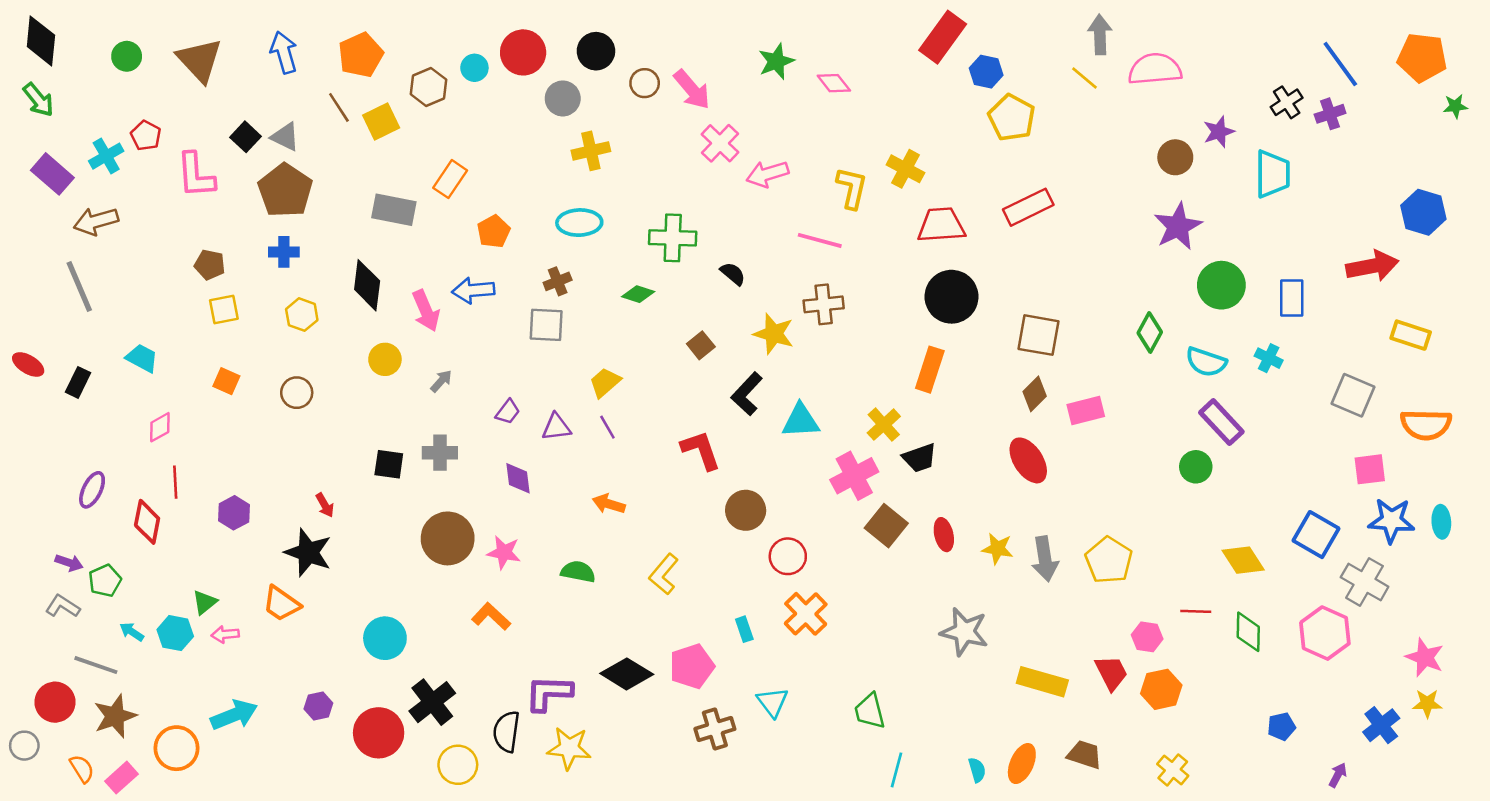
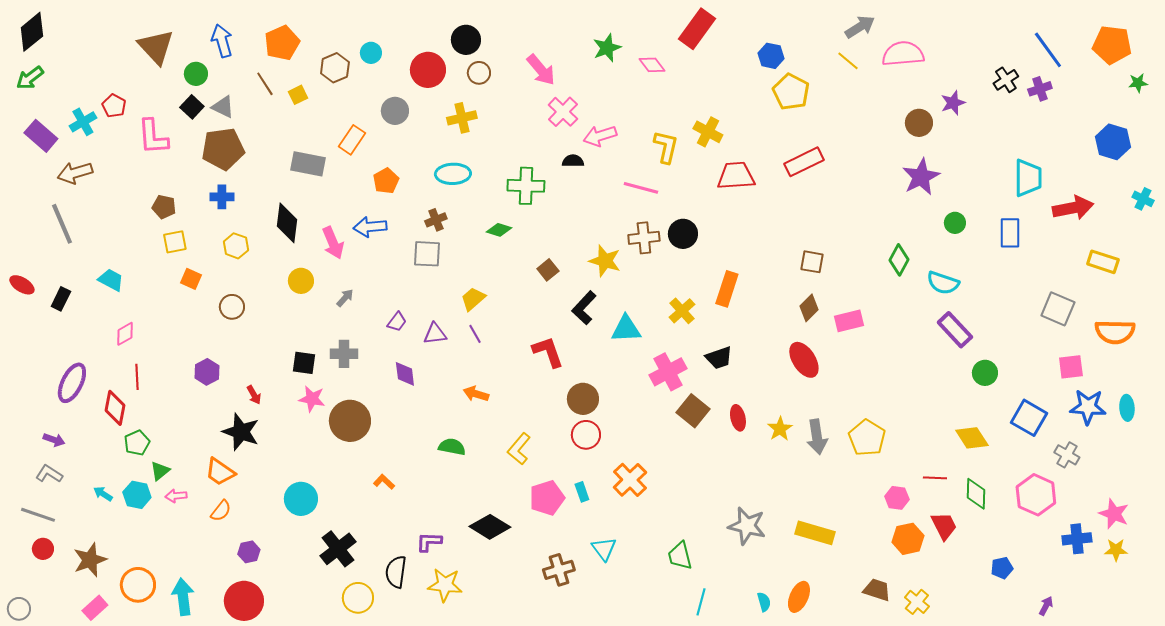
gray arrow: (1100, 35) -> (860, 27), turned 60
red rectangle: (943, 37) -> (697, 29), moved
black diamond: (41, 41) -> (32, 32), turned 45
red circle: (523, 52) -> (428, 70), moved
green circle: (127, 56) -> (196, 74), moved
brown circle: (645, 83) -> (479, 73), moved
gray circle: (563, 98) -> (395, 111), moved
green arrow: (38, 100) -> (30, 78), turned 92
yellow square: (381, 121) -> (298, 95), size x0.7
cyan trapezoid: (1273, 174) -> (1028, 178), moved
brown pentagon: (285, 191) -> (223, 149), turned 30
blue hexagon: (1423, 212) -> (1113, 142), moved
black semicircle: (733, 274) -> (573, 161), moved, turned -40
green circle: (1221, 285) -> (955, 223), size x0.6
black circle: (952, 297) -> (683, 234), moved, size x0.7
brown square: (1038, 335) -> (812, 262), size x0.7
cyan cross: (1269, 358) -> (1143, 199), moved
orange square: (226, 381) -> (191, 279), moved
yellow cross: (884, 425) -> (682, 311), moved
green circle: (1196, 467) -> (985, 373), moved
purple ellipse: (92, 490) -> (72, 383), size x1.4
purple hexagon: (234, 513) -> (207, 372), moved
yellow star: (998, 549) -> (780, 429), turned 30
pink star: (504, 552) -> (312, 399), moved
red circle: (788, 556) -> (586, 435), moved
green pentagon: (105, 581) -> (137, 443), moved
gray cross: (1365, 582) -> (1067, 455), size x0.7
orange L-shape: (491, 616) -> (384, 482), size x0.7
gray star: (964, 632) -> (747, 526), moved
gray line: (96, 665) -> (38, 515), moved
pink pentagon: (692, 666) -> (547, 498), moved
red trapezoid: (1111, 673) -> (944, 526), moved
purple L-shape: (549, 693) -> (429, 542), size x0.7
red circle: (55, 702) -> (43, 549), size x0.7
cyan arrow: (234, 715) -> (183, 597), moved, turned -75
blue cross: (1381, 725) -> (1077, 539), moved, turned 32
red circle: (379, 733) -> (244, 601), moved
gray circle: (24, 746) -> (19, 609), moved
brown trapezoid: (1085, 755) -> (877, 590), moved
orange semicircle: (82, 769) -> (221, 511), moved, turned 70

